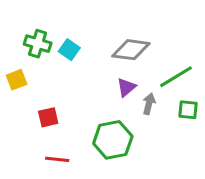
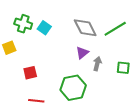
gray diamond: (131, 50) -> (85, 28), turned 55
green line: (176, 77) -> (115, 29), moved

